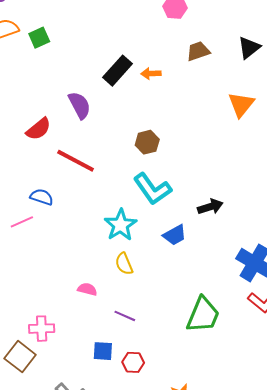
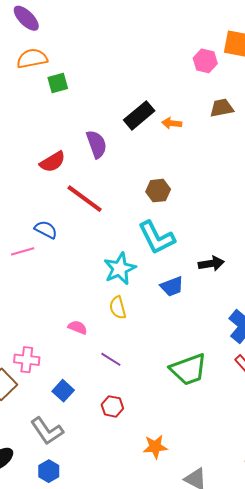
green square: (39, 38) -> (58, 83), moved
green trapezoid: (203, 315) -> (188, 369), turned 39
blue square: (103, 351) -> (63, 391), moved, turned 30

